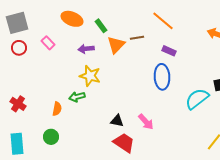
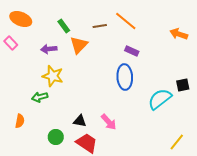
orange ellipse: (72, 19) -> (21, 19), moved
brown line: (137, 38) -> (100, 26), moved
orange semicircle: (57, 109) -> (20, 121), moved
green circle: (51, 137) -> (56, 137), moved

